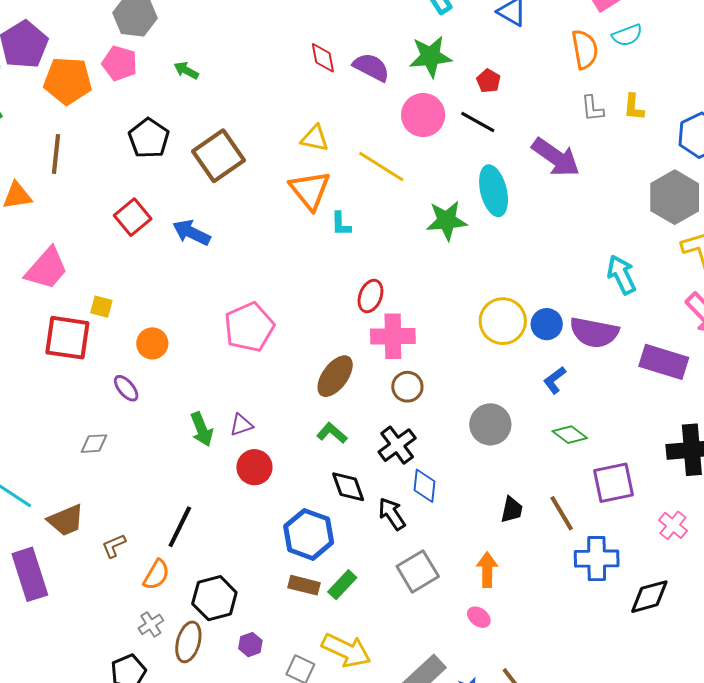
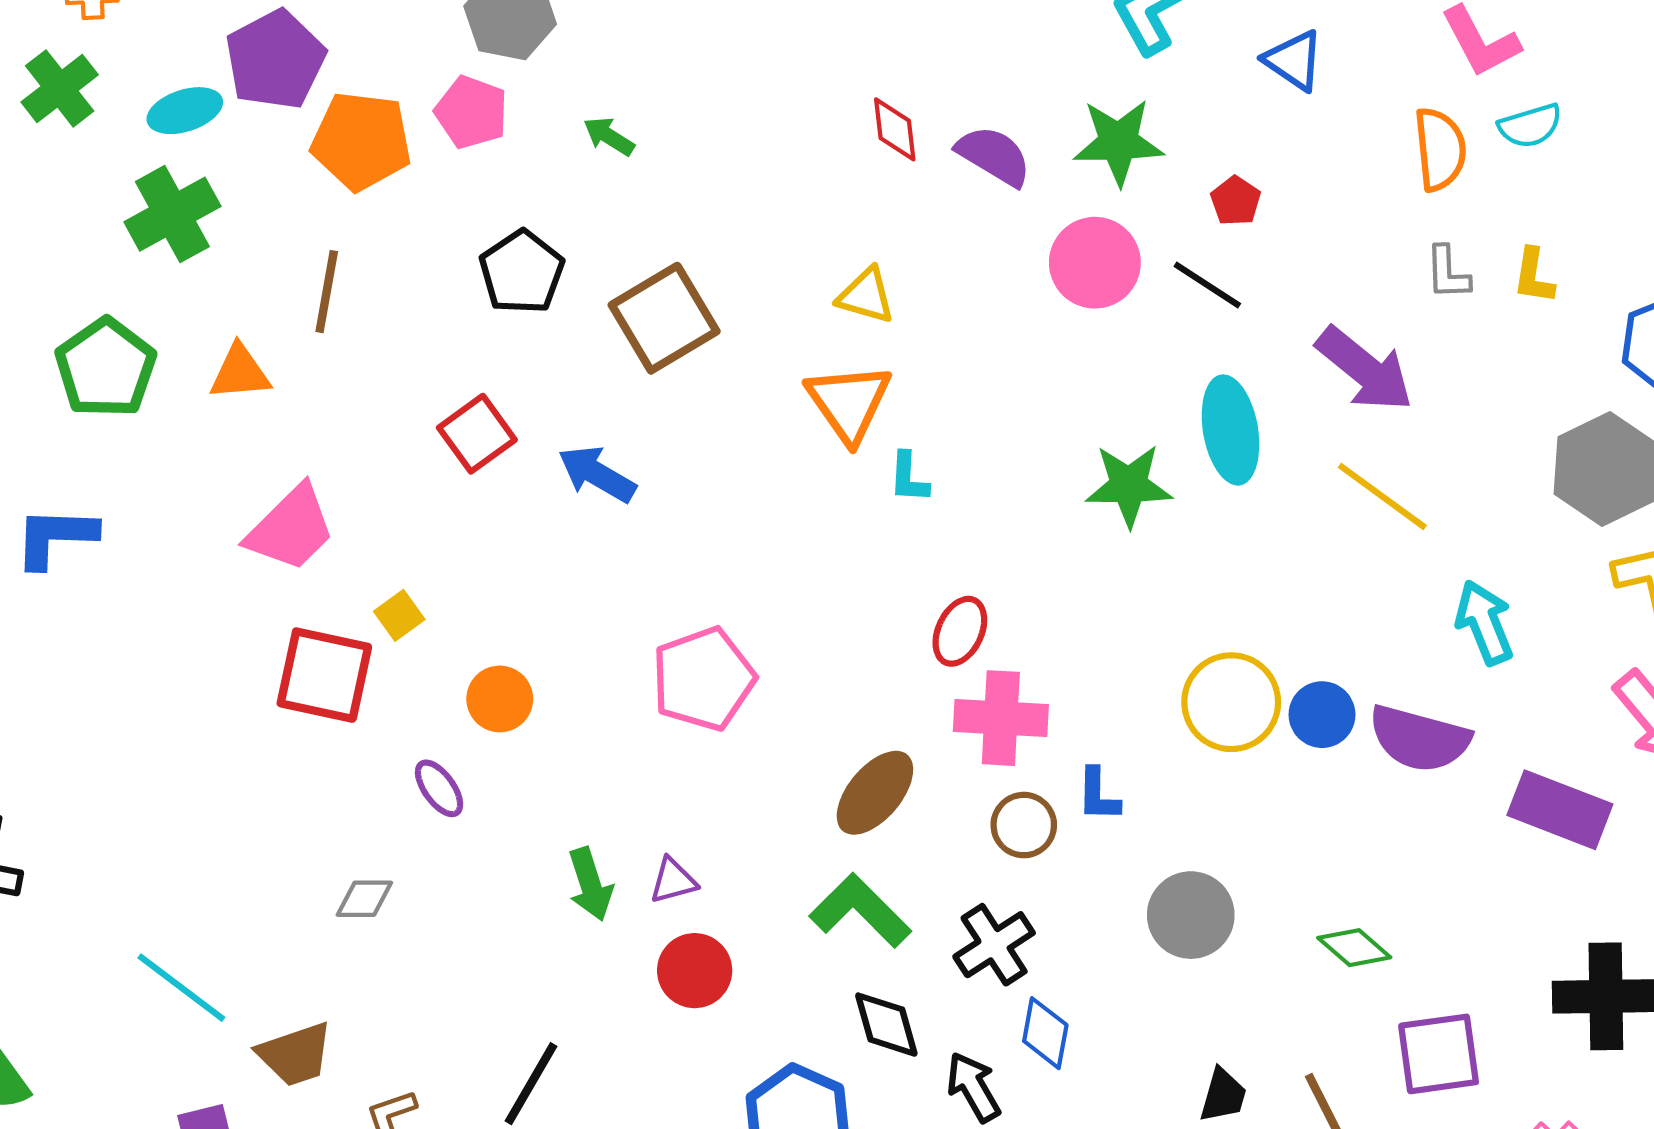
yellow line: (381, 166) -> (1382, 496), moved
yellow square: (101, 307) -> (399, 615), turned 35
blue L-shape: (555, 380) -> (1098, 795), moved, turned -56
green L-shape: (332, 433) -> (860, 911), size x1.6

